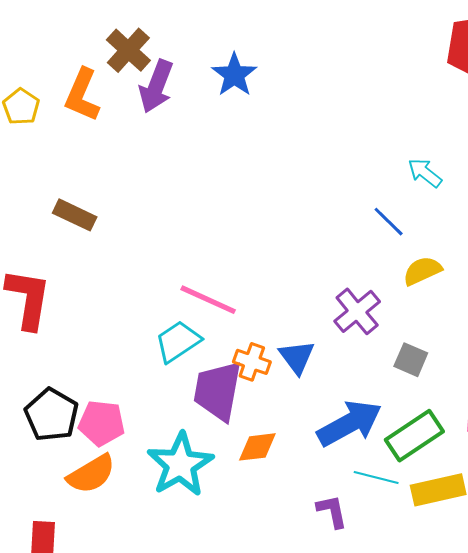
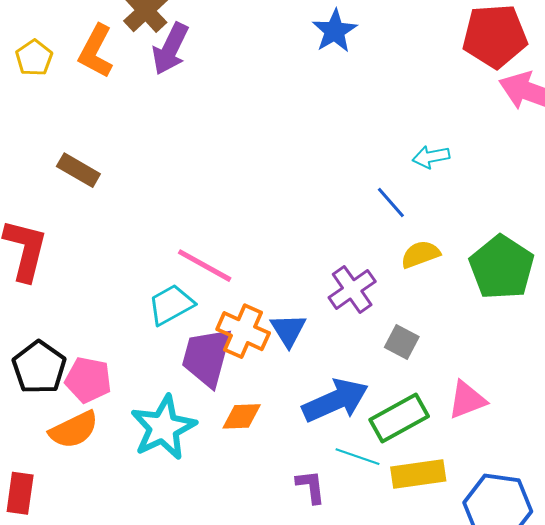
blue star: (234, 75) -> (335, 31), moved
cyan arrow: (425, 173) -> (431, 157), turned -54
orange cross: (252, 362) -> (243, 331), size x1.4

